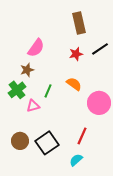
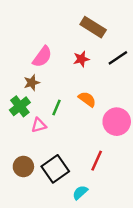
brown rectangle: (79, 23) -> (93, 27), turned -45
red star: (76, 54) -> (81, 59), moved
cyan semicircle: (76, 160) -> (80, 192), moved

